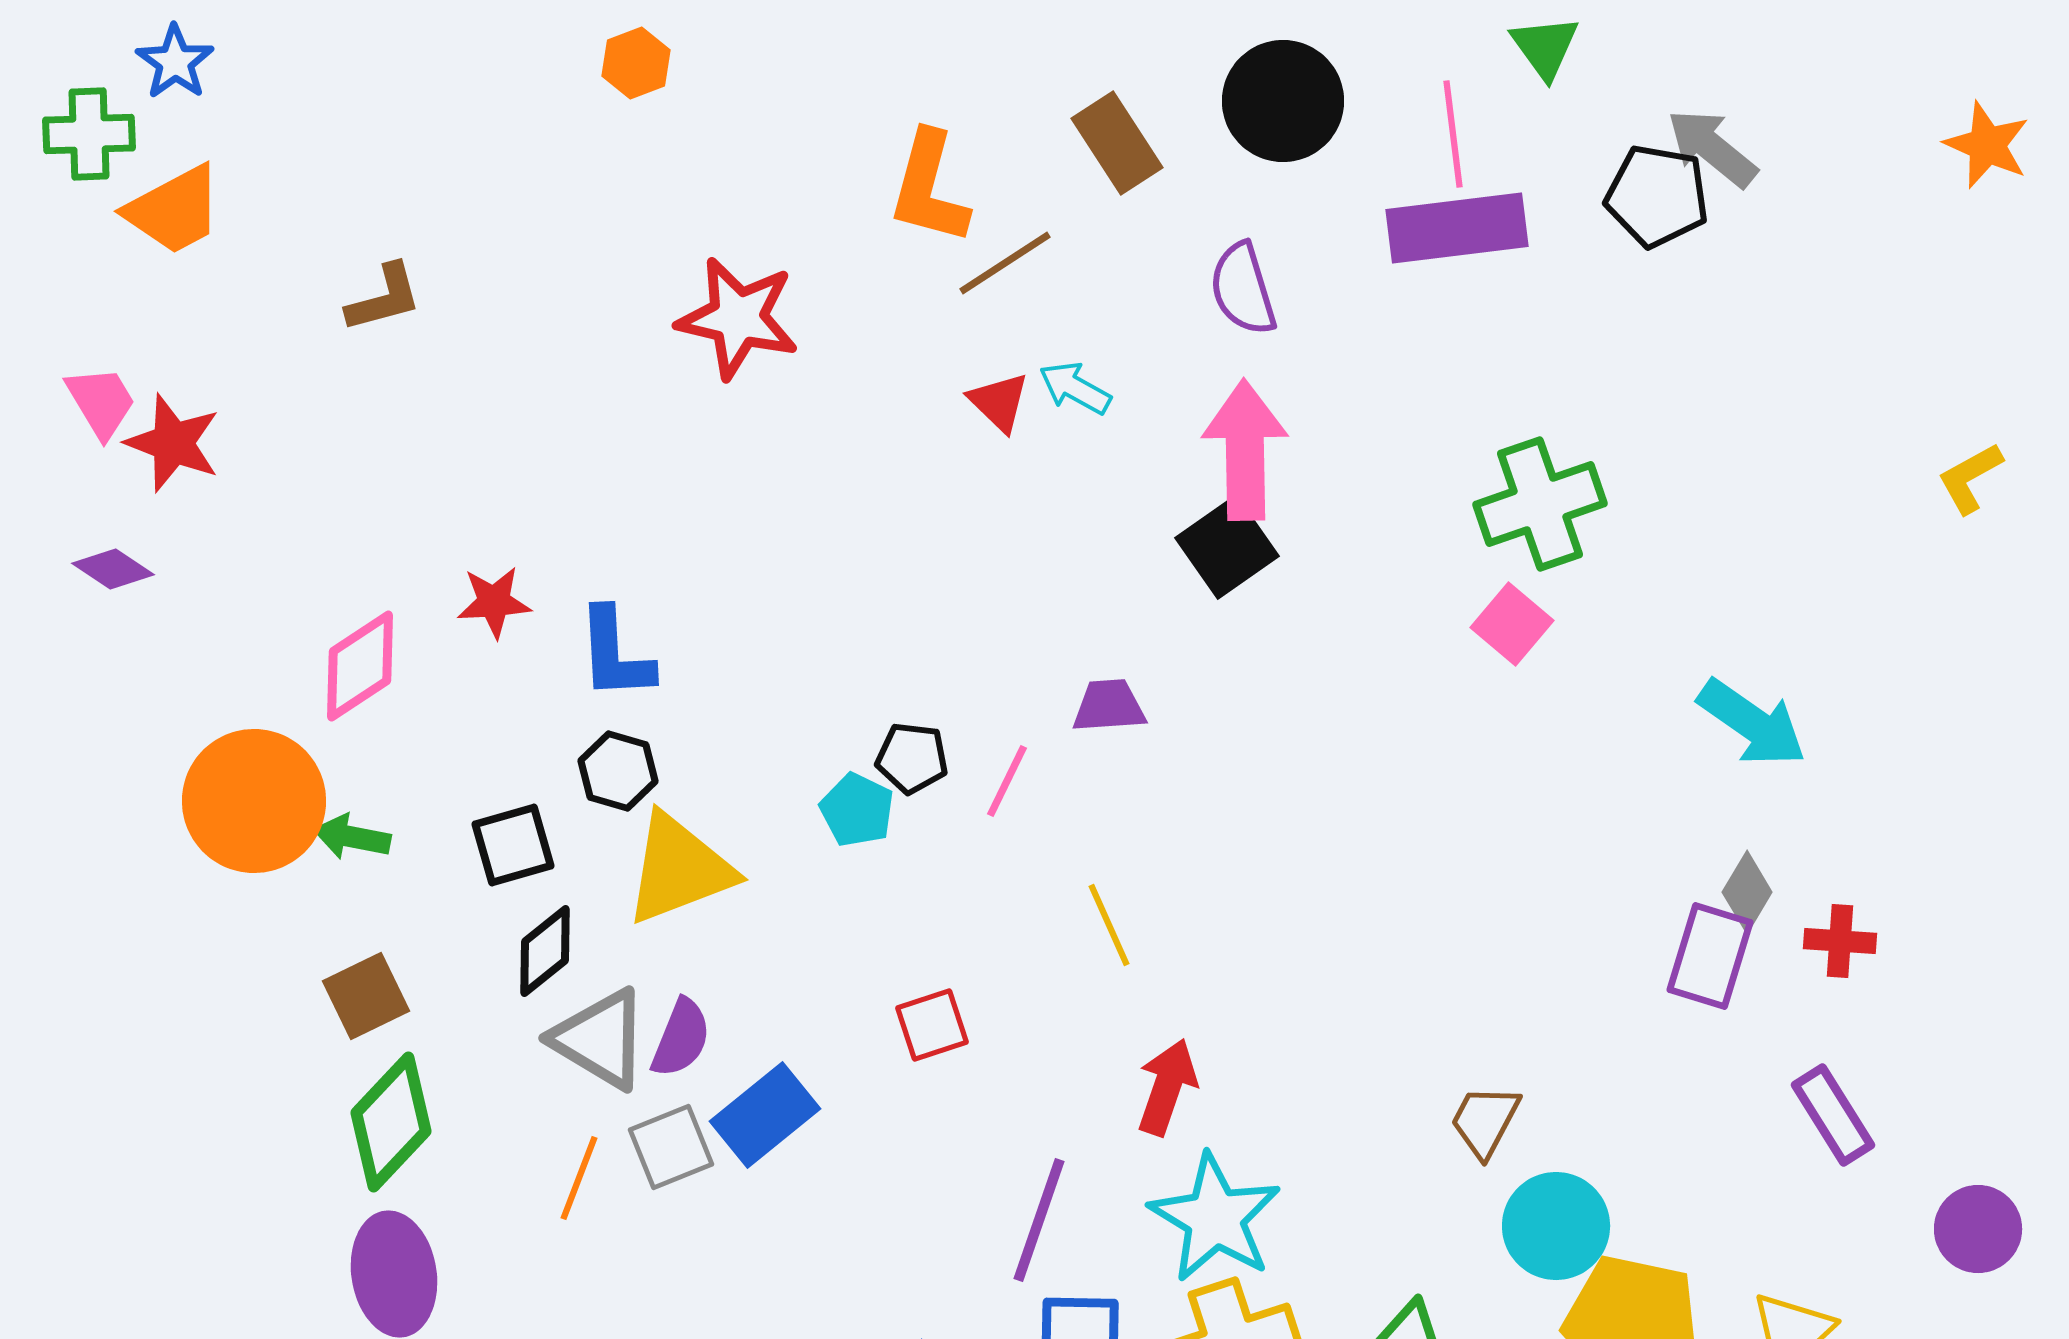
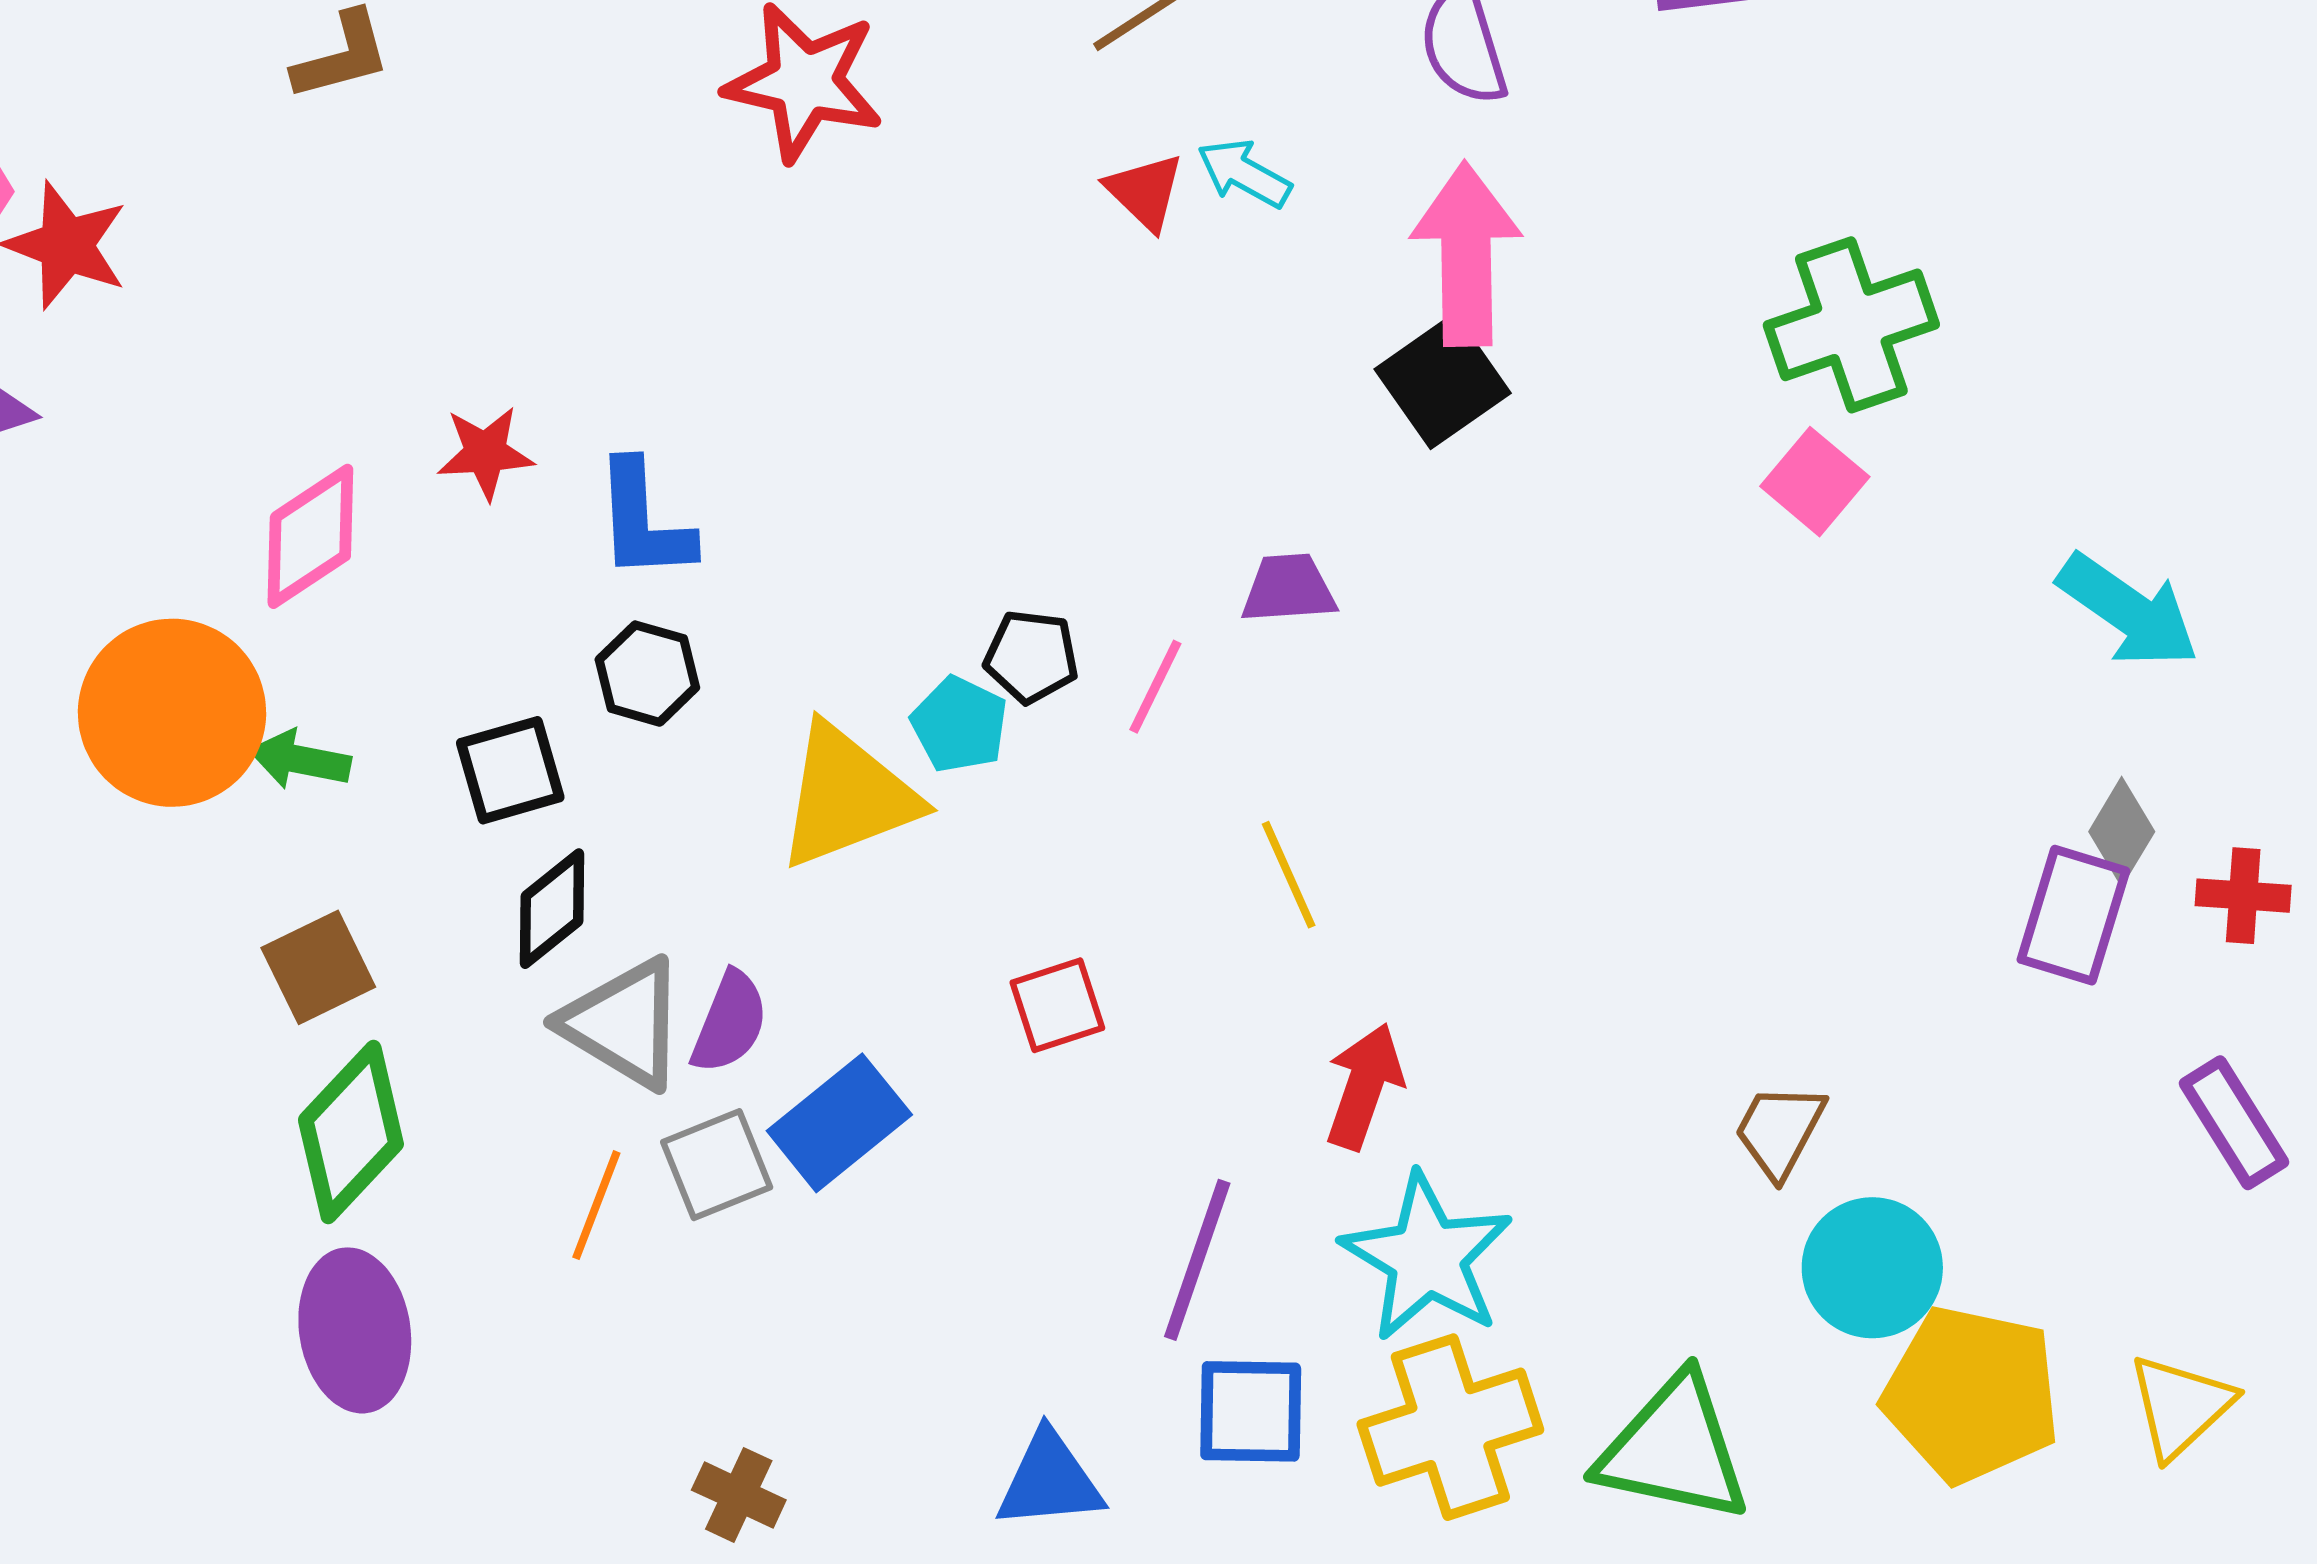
yellow triangle: (679, 869) -> (847, 796), moved

